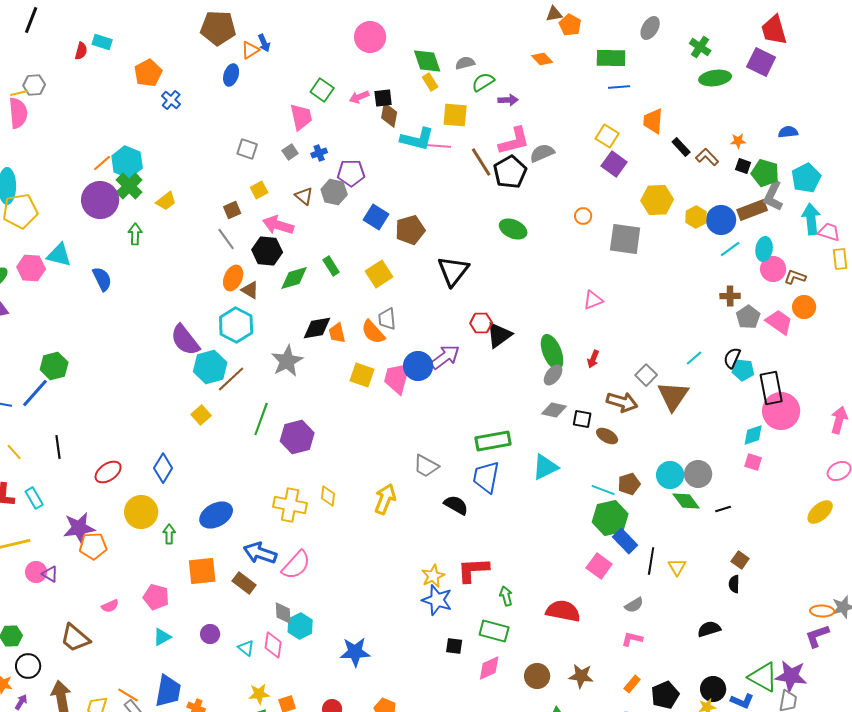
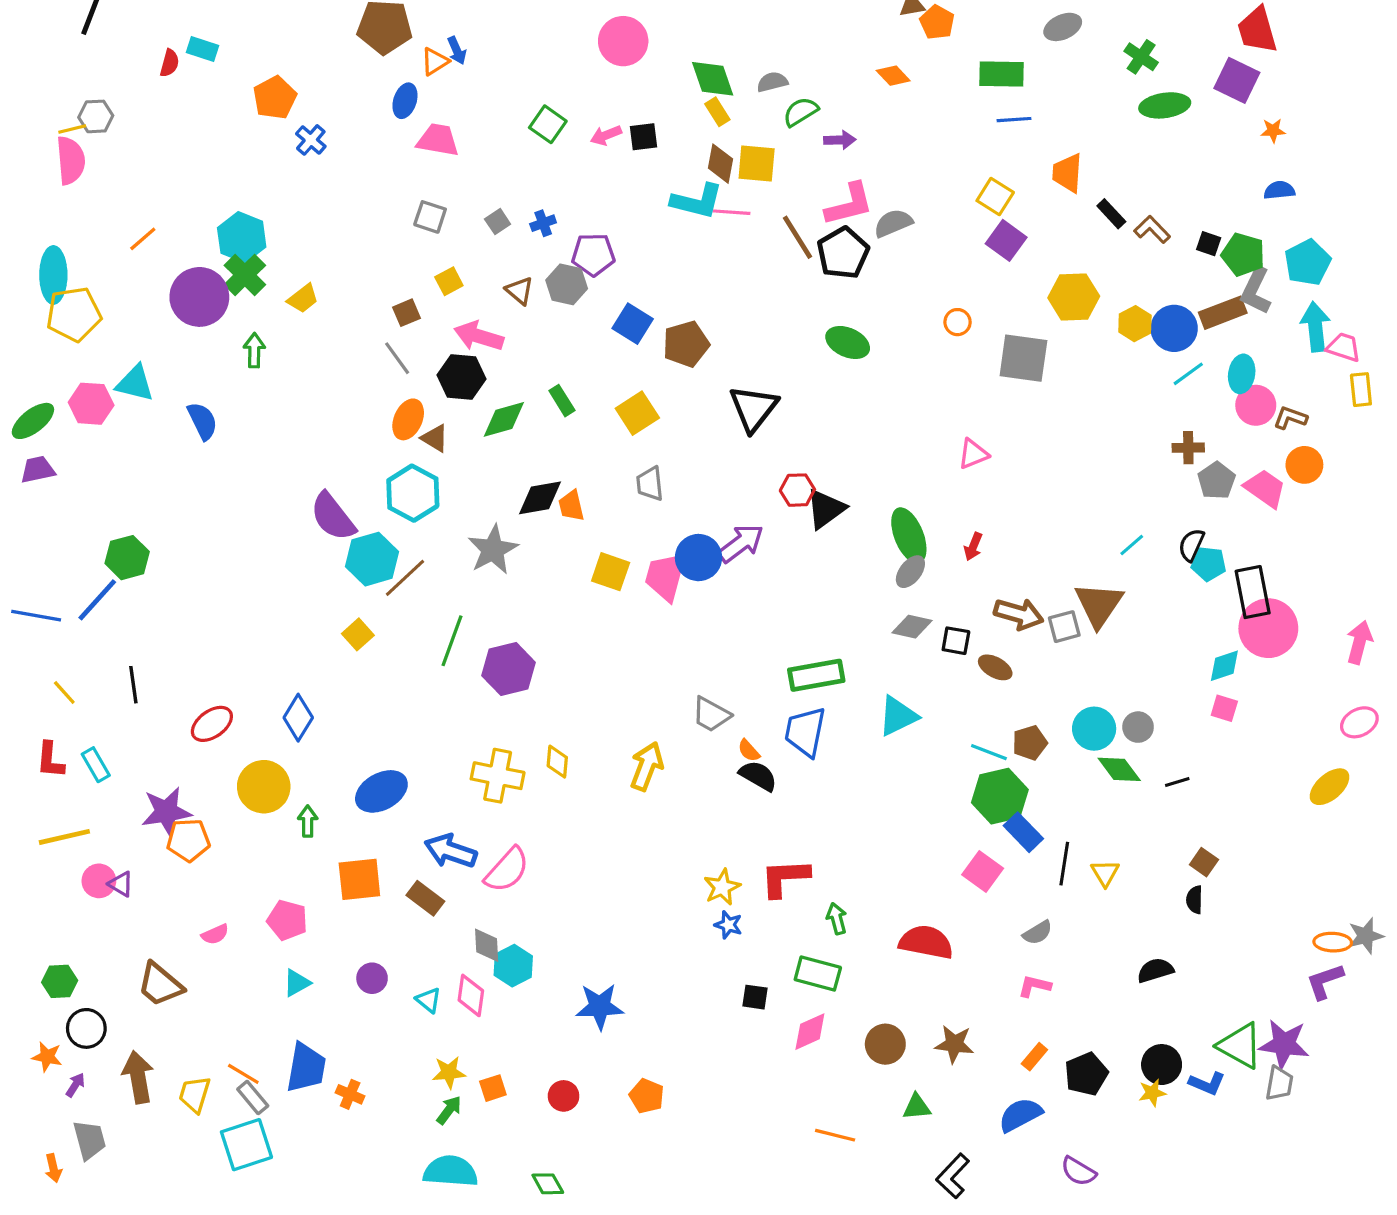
gray ellipse: (650, 28) -> (1063, 27), turned 35
brown diamond: (389, 115) -> (720, 164), moved
pink trapezoid: (301, 117) -> (438, 140), moved, turned -68
orange star: (738, 141) -> (1273, 131), moved
orange line: (102, 163) -> (143, 239), moved
orange semicircle: (373, 332) -> (749, 751), moved, size x0.6
gray square: (646, 375) -> (1064, 627), moved, turned 30
gray circle: (698, 474) -> (1138, 727), size x0.7
blue star: (437, 600) -> (728, 925), size x0.6

